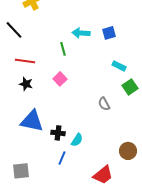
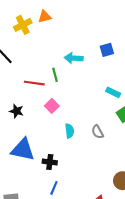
blue square: (109, 33) -> (107, 50), moved
red line: (25, 61) -> (34, 83), moved
cyan semicircle: (77, 140) -> (69, 131), moved, turned -40

